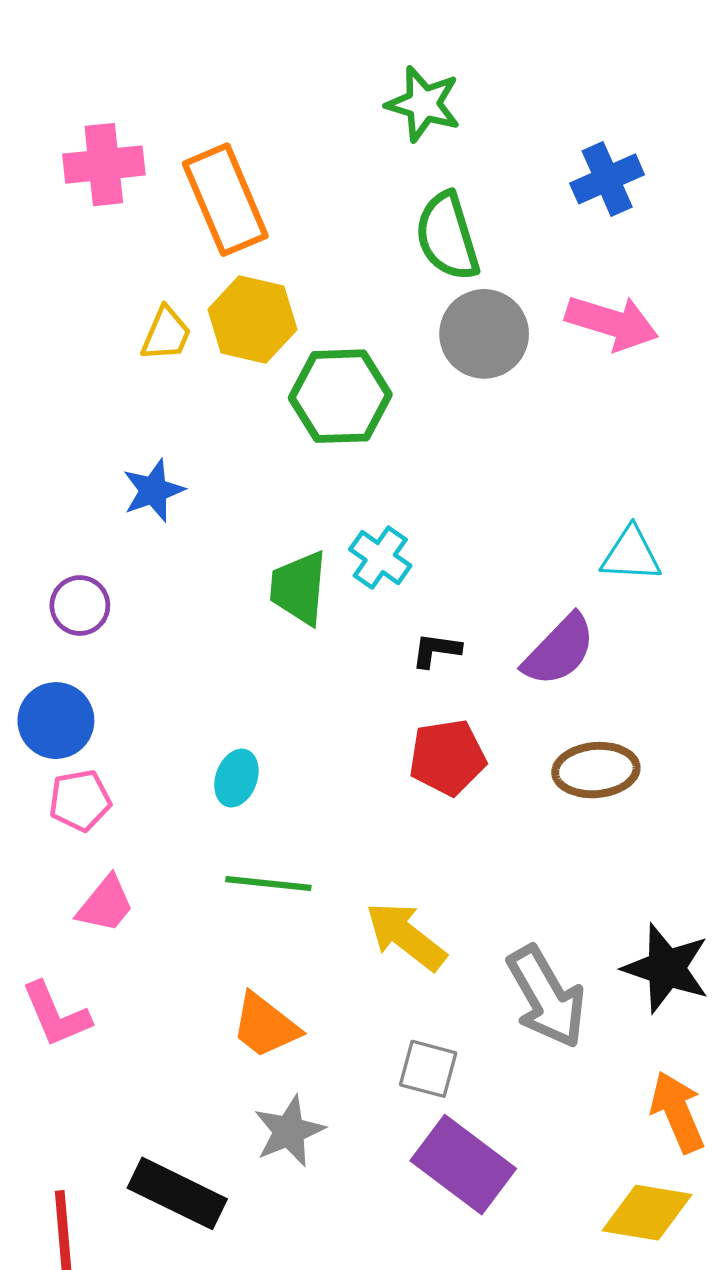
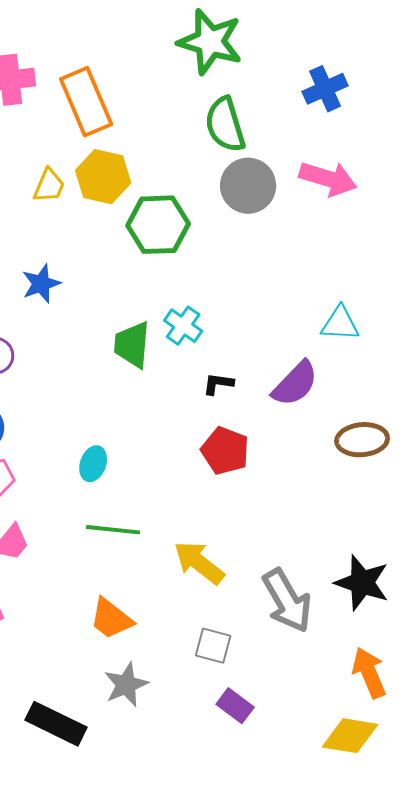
green star: (423, 104) -> (210, 42), size x1.4
red pentagon: (447, 757) -> (225, 451), turned 30
brown ellipse: (596, 770) -> (362, 440), moved
purple rectangle: (463, 1165) -> (235, 706), size x0.6

